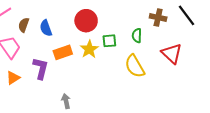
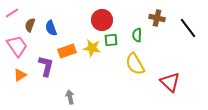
black line: (187, 15) -> (188, 28), moved
red circle: (86, 21) -> (102, 20), moved
yellow star: (89, 49) -> (92, 48), turned -30
red triangle: (172, 53) -> (170, 82), moved

